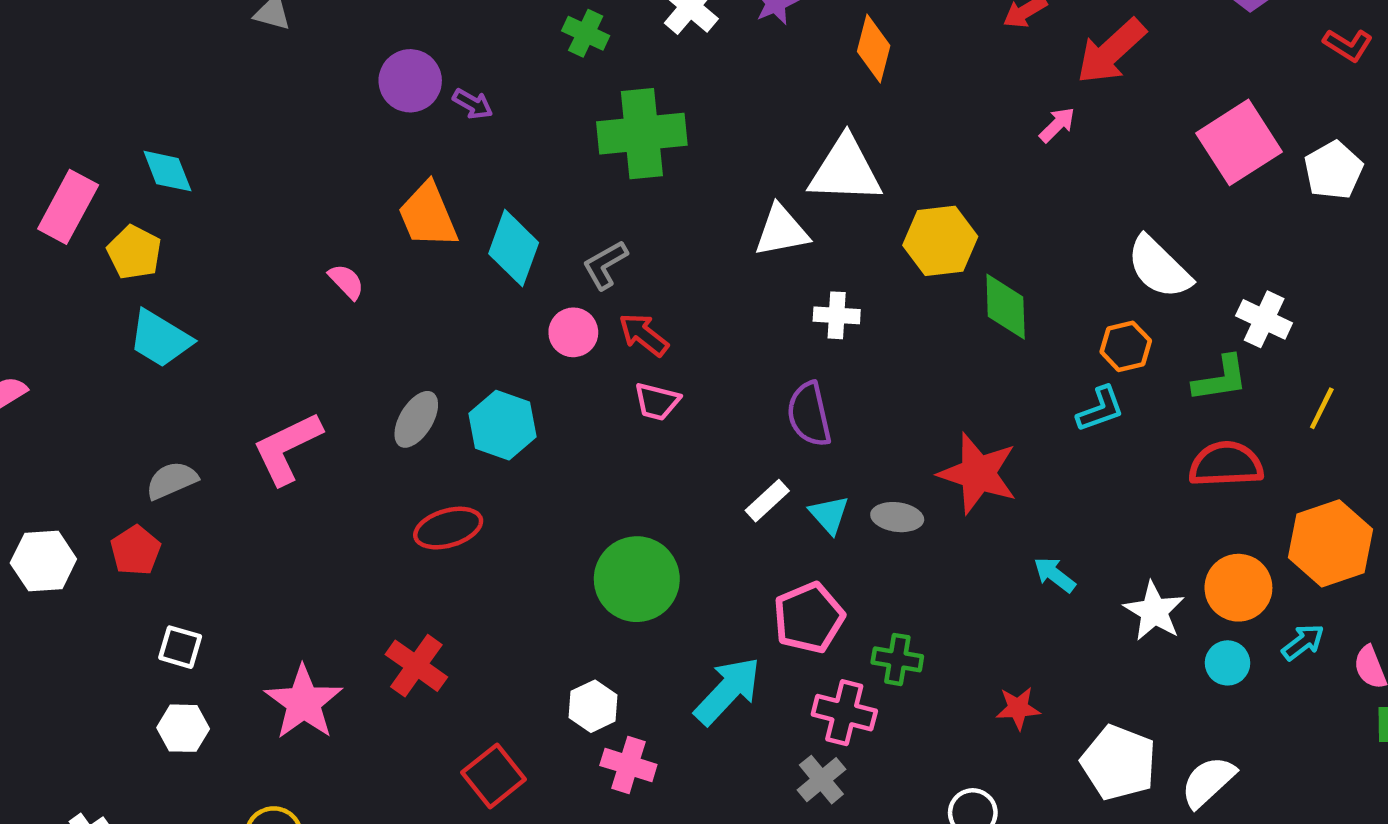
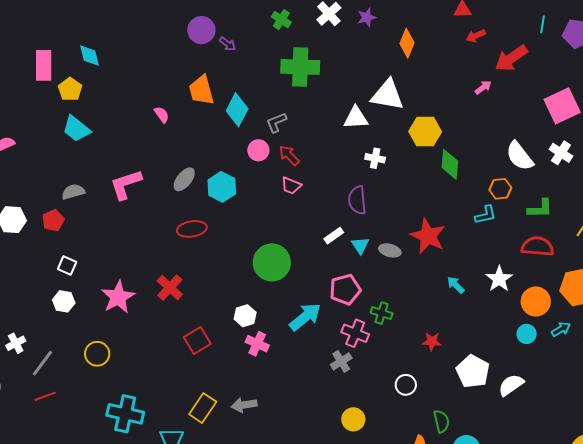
pink rectangle: (68, 207) -> (44, 65), turned -36
white cross: (1264, 319) -> (561, 153), moved
white star: (1154, 611) -> (499, 279), moved

